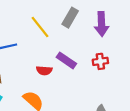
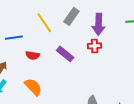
red cross: (100, 61) -> (95, 46), moved
red semicircle: (44, 70) -> (33, 55), moved

